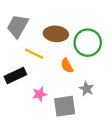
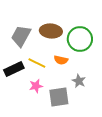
gray trapezoid: (18, 26) -> (21, 36), moved
yellow line: (34, 54) -> (37, 63), moved
orange semicircle: (67, 66) -> (61, 60), turned -48

